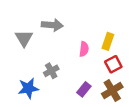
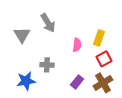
gray arrow: (52, 25) -> (48, 23), turned 54
gray cross: (51, 71) -> (47, 65), turned 32

